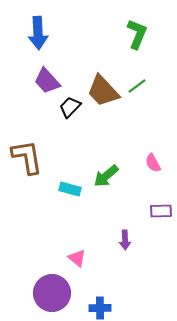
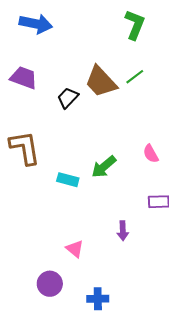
blue arrow: (38, 33) -> (36, 24), turned -76
purple trapezoid: (47, 81) -> (24, 78), moved, turned 152
purple circle: (52, 293) -> (50, 284), size x0.7

